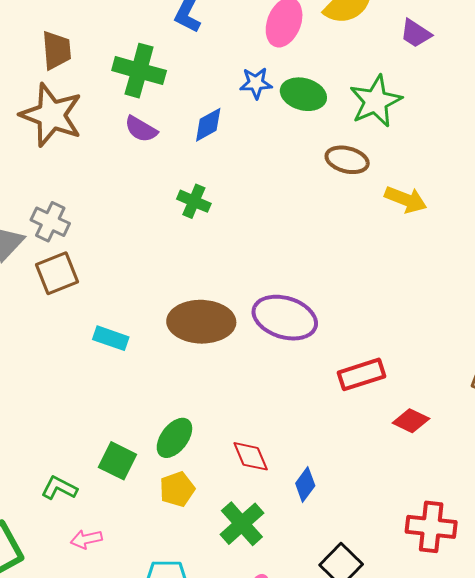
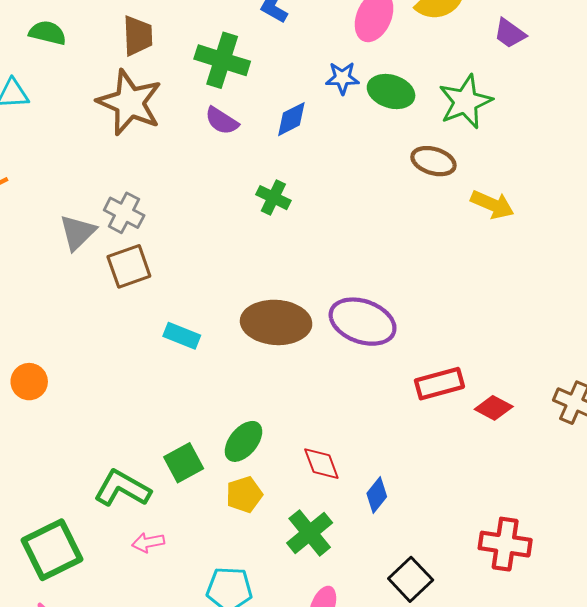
red diamond: (411, 421) -> (494, 408), moved
green square: (118, 461) -> (184, 463), turned 33
green L-shape: (59, 488) -> (122, 488), size x1.5

